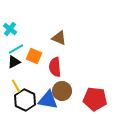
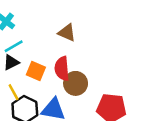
orange square: (34, 56) -> (36, 71), moved
brown circle: (62, 91) -> (76, 83), moved

